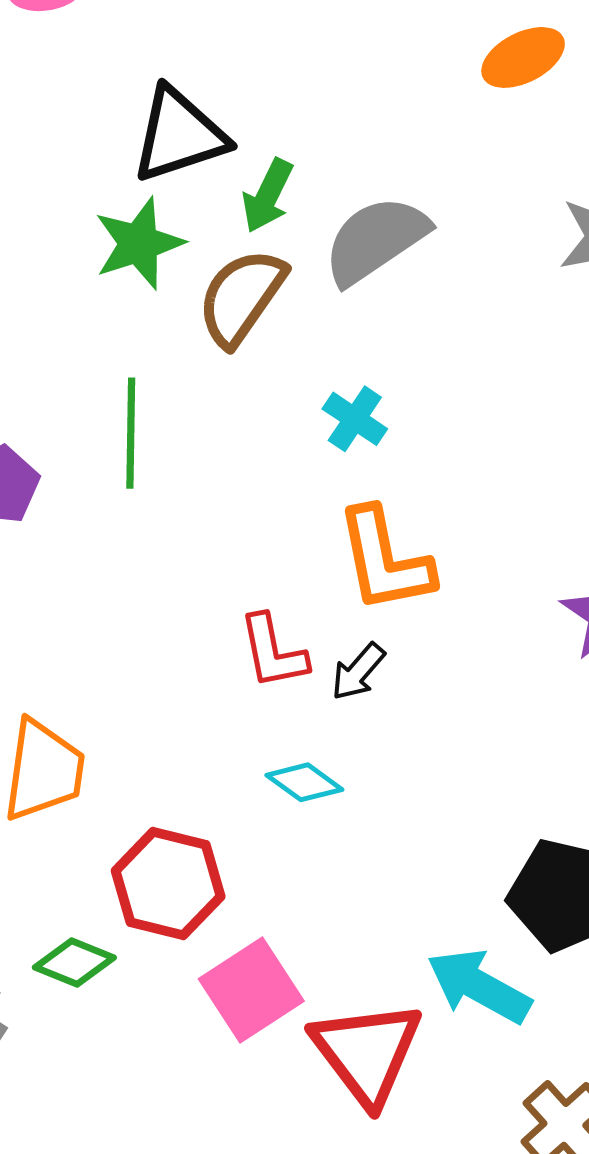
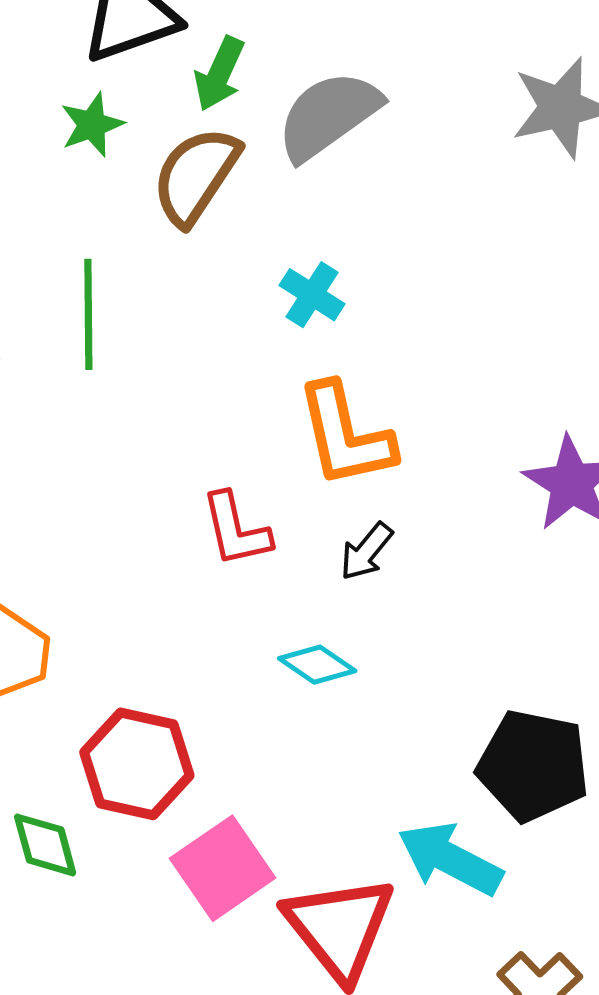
green star: (139, 243) -> (92, 125), size x0.7
black arrow: (358, 672) -> (366, 551), moved
cyan diamond: (304, 782) -> (317, 665), moved
green diamond: (74, 962) -> (45, 845), turned 54

